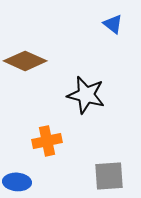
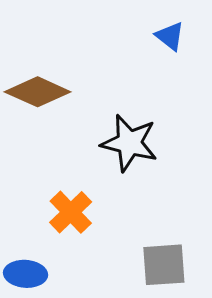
orange cross: (47, 141) -> (71, 212), turned -32

